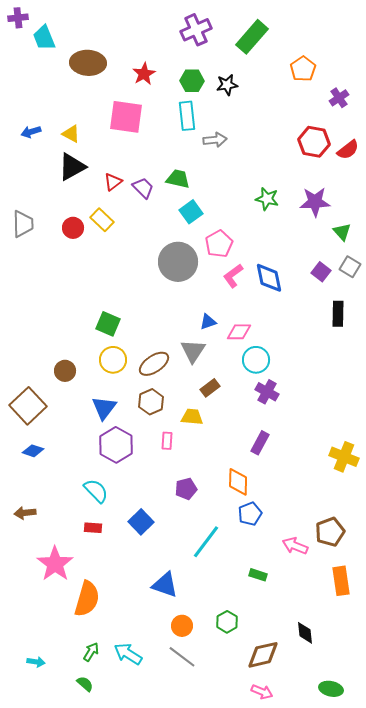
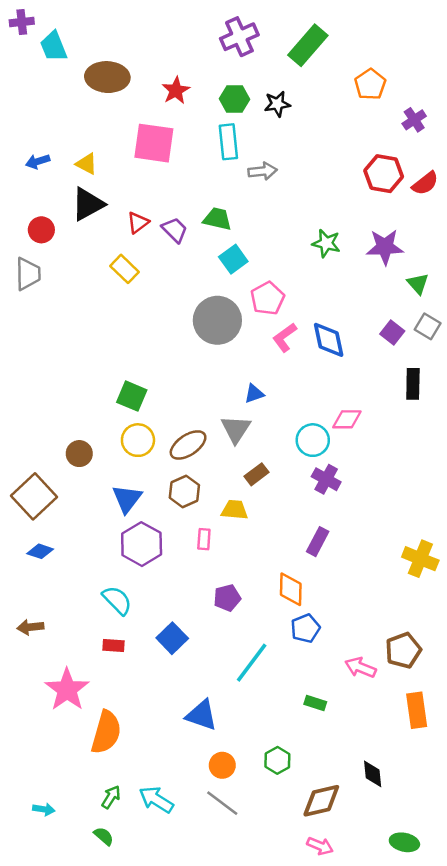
red circle: (73, 228) -> (41, 230), moved
pink diamond: (239, 332) -> (347, 419), moved

